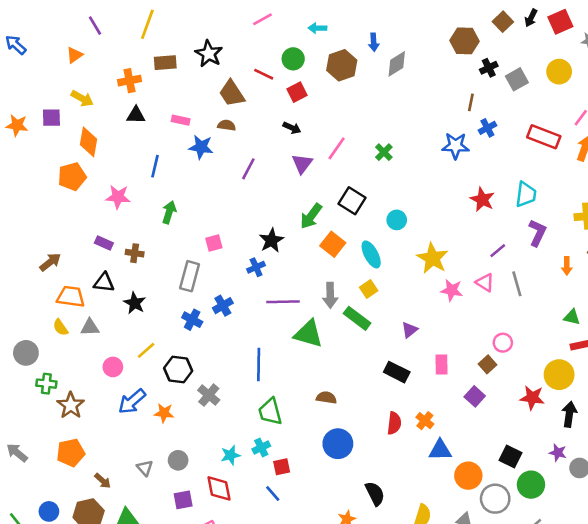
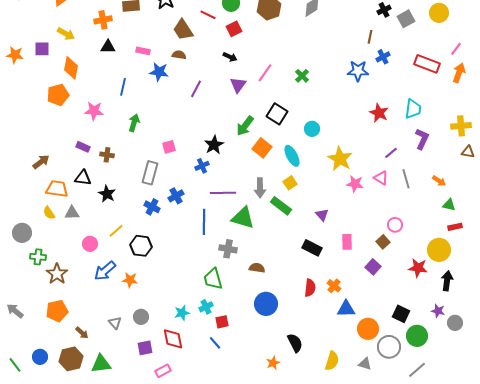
orange arrow: (567, 266) -> (439, 181), moved, turned -56
purple triangle: (409, 330) -> (322, 215), turned -32
blue line: (259, 364) -> (204, 222), moved
gray cross: (209, 395) -> (228, 249), moved, turned -30

